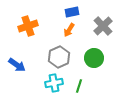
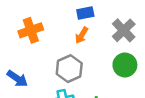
green circle: (94, 58) -> (125, 65), moved

